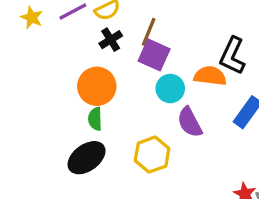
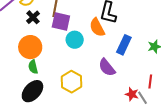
orange semicircle: (210, 76) -> (97, 27), turned -114
purple semicircle: (190, 122) -> (107, 67), moved

